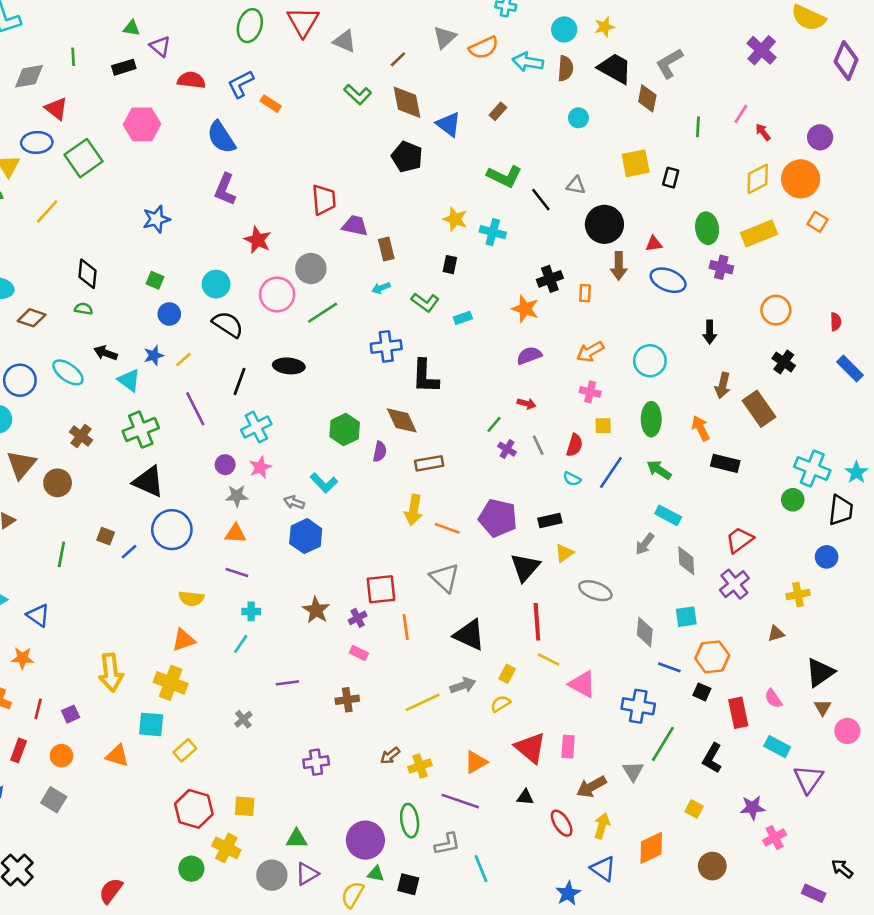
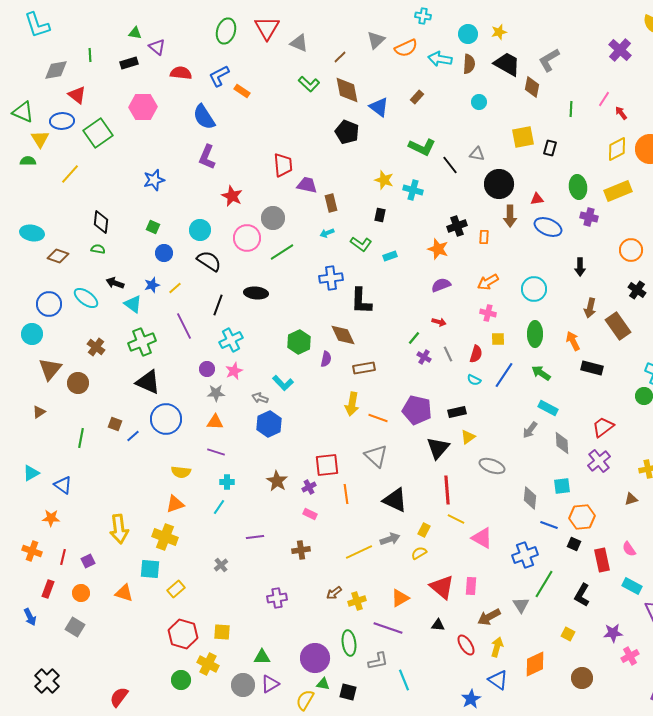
blue cross: (638, 706) -> (525, 555), turned -30

